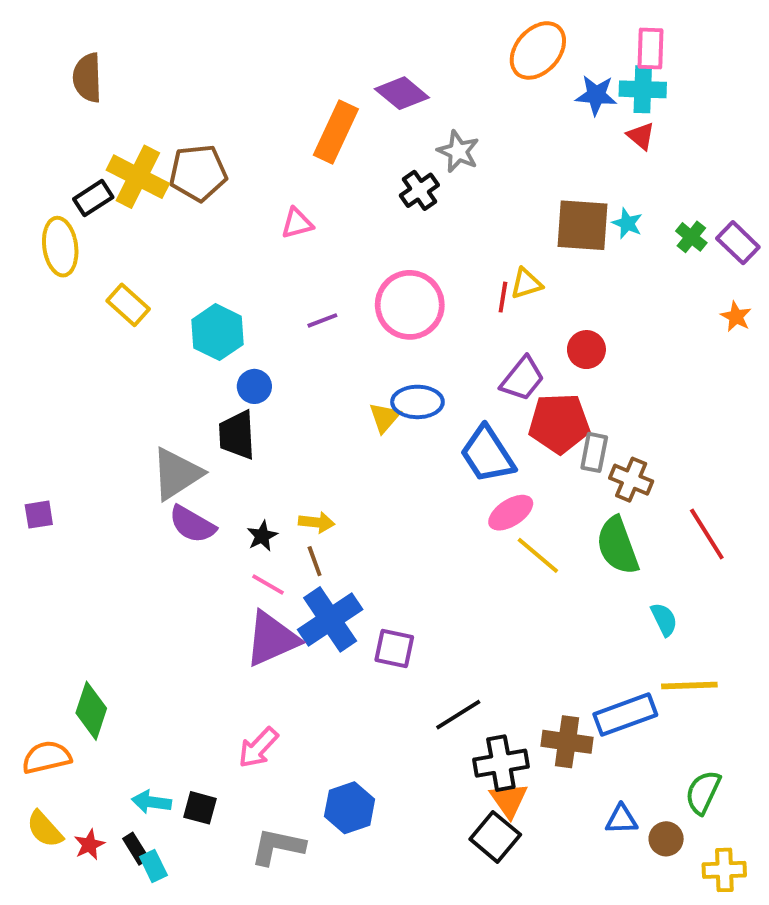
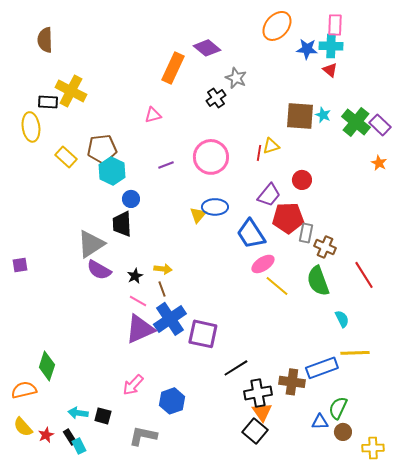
brown pentagon: (198, 173) -> (102, 149), moved
black rectangle: (93, 198) -> (48, 102), turned 36
green cross: (691, 237) -> (356, 122), size x1.8
purple square: (394, 649) -> (203, 334), size x1.4
green semicircle: (703, 792) -> (338, 408), moved
blue hexagon: (350, 808) -> (172, 401), moved

